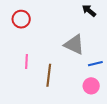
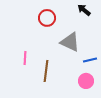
red circle: (21, 19) -> (47, 18), moved

